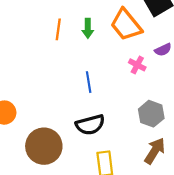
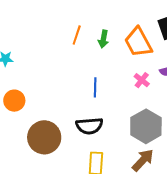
gray hexagon: (151, 114) -> (146, 126), size x1.4

